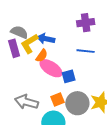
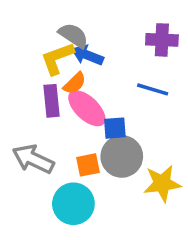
gray semicircle: (19, 32) -> (73, 35), moved
purple rectangle: (14, 48) -> (51, 101), moved
gray circle: (77, 103) -> (122, 156), moved

